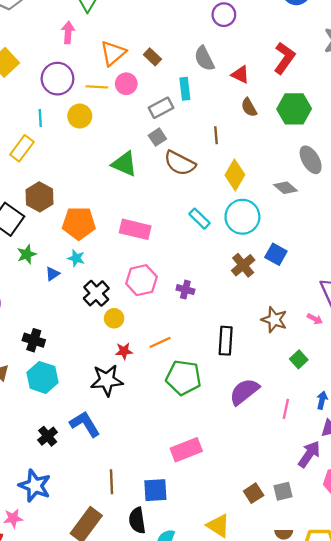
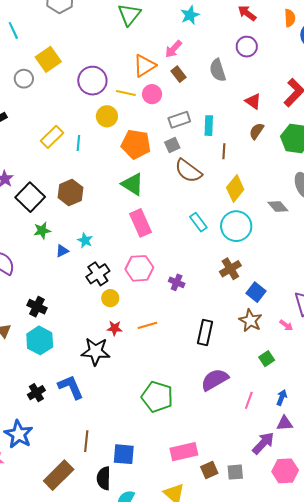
pink arrow: (68, 32) -> (173, 49), moved, turned -150
gray semicircle: (204, 58) -> (218, 70), moved
cyan rectangle: (185, 89) -> (209, 126), moved
brown semicircle: (249, 107) -> (256, 131), turned 54
cyan line: (40, 118) -> (78, 143), moved
green triangle: (124, 164) -> (133, 184), moved
brown hexagon: (40, 197) -> (70, 192), moved
orange pentagon: (79, 223) -> (136, 144), moved
pink rectangle: (135, 229) -> (141, 223), turned 44
blue square: (276, 254) -> (256, 292), moved
green pentagon: (183, 378) -> (157, 397), moved
pink rectangle: (186, 450) -> (184, 452), moved

